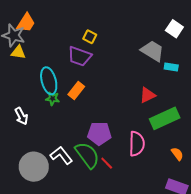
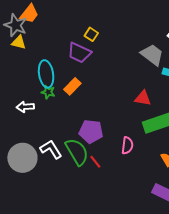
red triangle: (148, 95) -> (143, 98), turned 30
white arrow: (21, 116) -> (25, 107), moved, turned 108
pink semicircle: (137, 144) -> (127, 145), size x0.7

